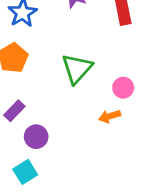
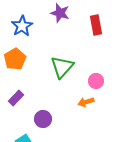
purple circle: (36, 137) -> (43, 119), moved

